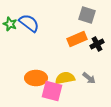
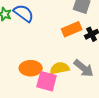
gray arrow: (89, 78) -> (84, 68), size x1.5

